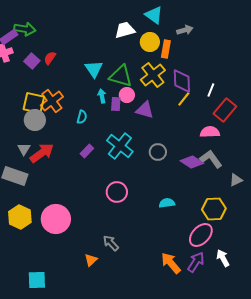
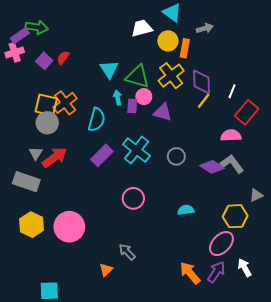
cyan semicircle: (82, 117) -> (97, 120), size x1.6
purple rectangle: (87, 151) -> (102, 155), size x1.5
gray triangle: (236, 180) -> (256, 195), moved

